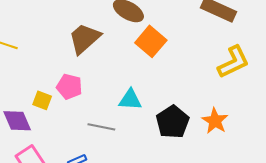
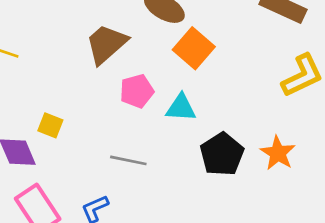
pink pentagon: (69, 87) -> (137, 91), moved, turned -30
cyan triangle: (130, 100) -> (181, 108), moved

